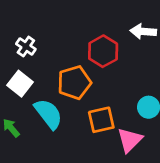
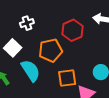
white cross: (26, 46) -> (27, 23), moved, turned 32

